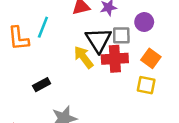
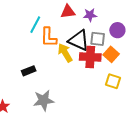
orange L-shape: (18, 38) -> (49, 37), moved
black triangle: (98, 40) -> (79, 40), turned -40
orange square: (151, 58) -> (111, 54), moved

